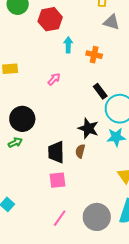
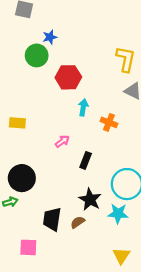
black rectangle: (100, 91) -> (86, 160), moved, turned 49
brown semicircle: (80, 151) -> (78, 222), turned 32
pink square: (58, 180) -> (28, 247), moved

